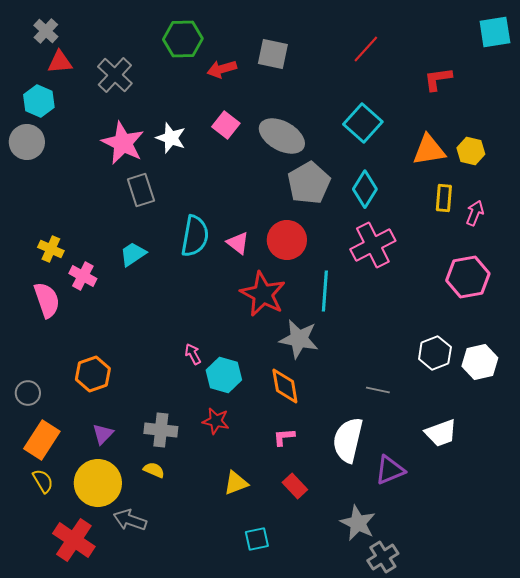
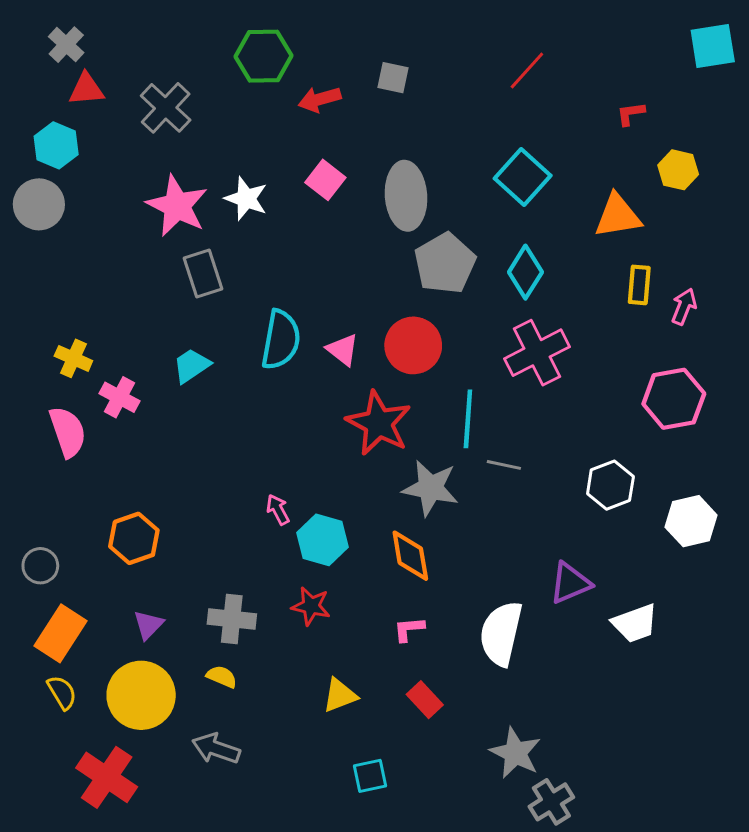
gray square: (273, 54) -> (393, 78), size x0.7
red L-shape: (438, 79) -> (631, 114), size x0.7
gray ellipse: (282, 136) -> (406, 196), turned 57
yellow hexagon: (471, 151) -> (678, 170), moved
white hexagon: (435, 353) -> (610, 485), moved
gray line: (378, 390) -> (504, 465), moved
purple triangle: (390, 470) -> (570, 583), moved
gray arrow: (130, 520) -> (216, 749), moved

